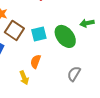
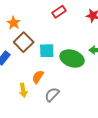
green ellipse: (65, 36) -> (72, 59), turned -45
gray semicircle: (74, 74) -> (52, 95), moved

